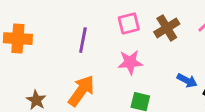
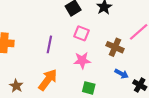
pink square: (129, 23) -> (81, 33), turned 35
brown cross: (167, 28) -> (115, 47), moved, turned -36

